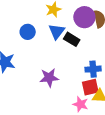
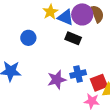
blue triangle: (57, 32) -> (65, 17), moved, turned -36
blue cross: (93, 69) -> (78, 74), moved

